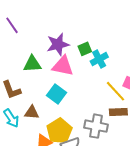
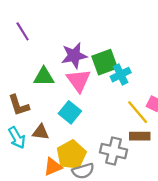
green square: (85, 49) -> (105, 62), size x1.6
pink triangle: (63, 66) -> (79, 80), turned 40

